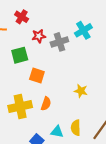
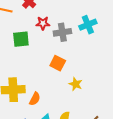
orange square: (37, 76) -> (58, 63), moved
orange semicircle: (46, 104) -> (35, 99), moved

